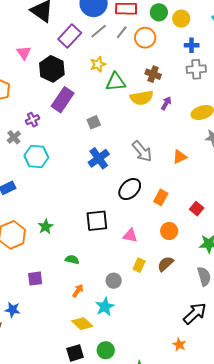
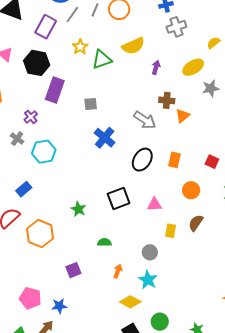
brown cross: (153, 74) -> (167, 100), moved
yellow semicircle: (142, 98) -> (133, 46), moved
gray square: (94, 122) -> (91, 104), turned 32
green star: (46, 227) -> (78, 209), moved

